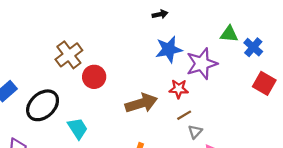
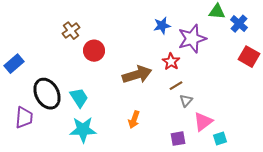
blue star: (169, 49) -> (162, 26), size x0.7
brown cross: (69, 55) -> (71, 31), size x0.7
red star: (179, 89) -> (171, 62), turned 30
black ellipse: (43, 105) -> (47, 94), moved, turned -76

